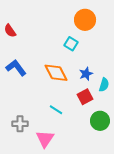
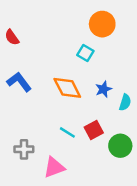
red square: (85, 97) -> (94, 130), moved
pink triangle: (45, 139) -> (54, 167), turned 36

